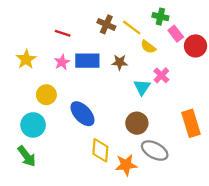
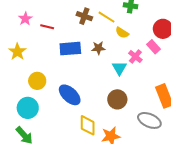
pink rectangle: (176, 34) -> (154, 47), moved
pink star: (62, 62) -> (25, 19), moved
gray ellipse: (155, 151) -> (149, 120), moved

